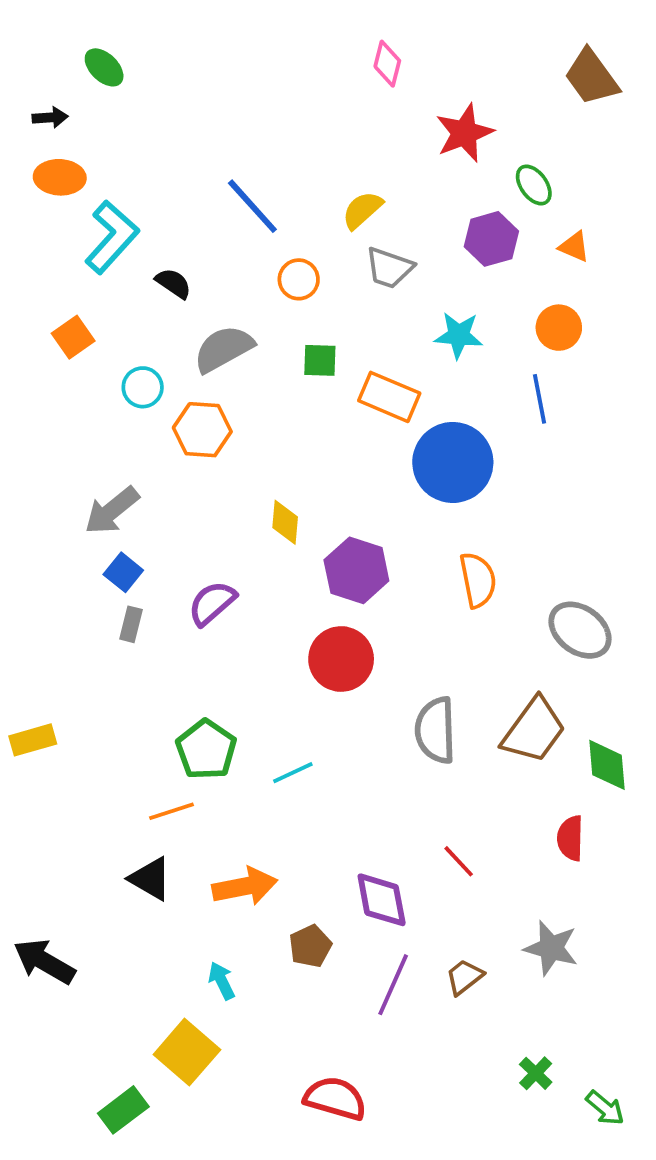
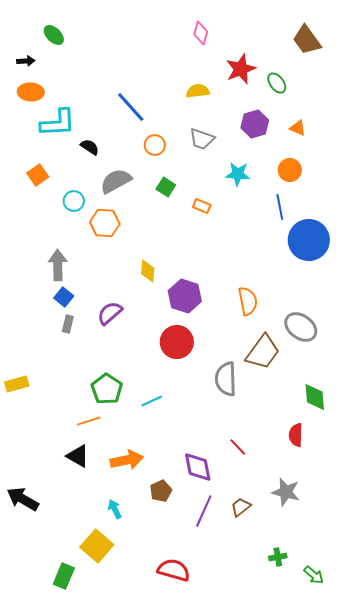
green ellipse: (534, 185) -> (277, 83), moved
yellow semicircle: (362, 210) -> (198, 91), moved, turned 35
cyan L-shape: (112, 237) -> (58, 123), turned 45
green square: (320, 360) -> (166, 187), turned 30
orange rectangle: (389, 397) -> (202, 206), size x0.6
blue circle: (453, 462) -> (309, 240), moved
gray arrow: (112, 511) -> (58, 265), turned 128
brown trapezoid: (534, 730) -> (263, 352), moved
green cross: (536, 1073) -> (278, 557), turned 36
green rectangle: (123, 1110) -> (64, 576), turned -30

